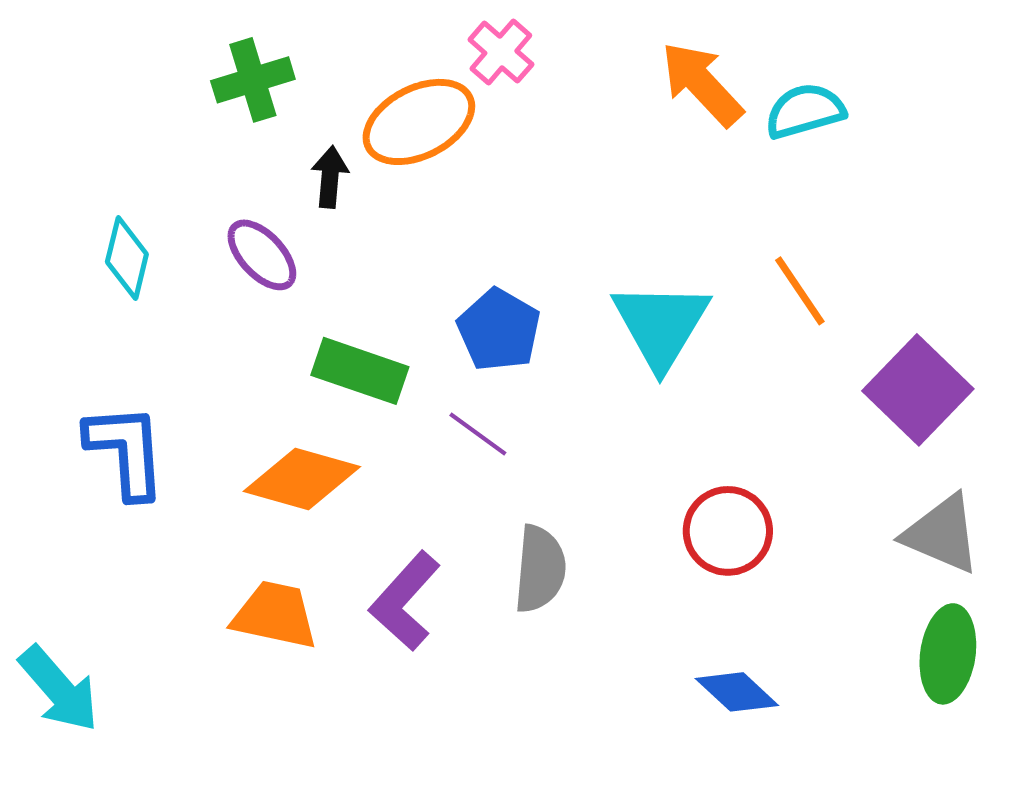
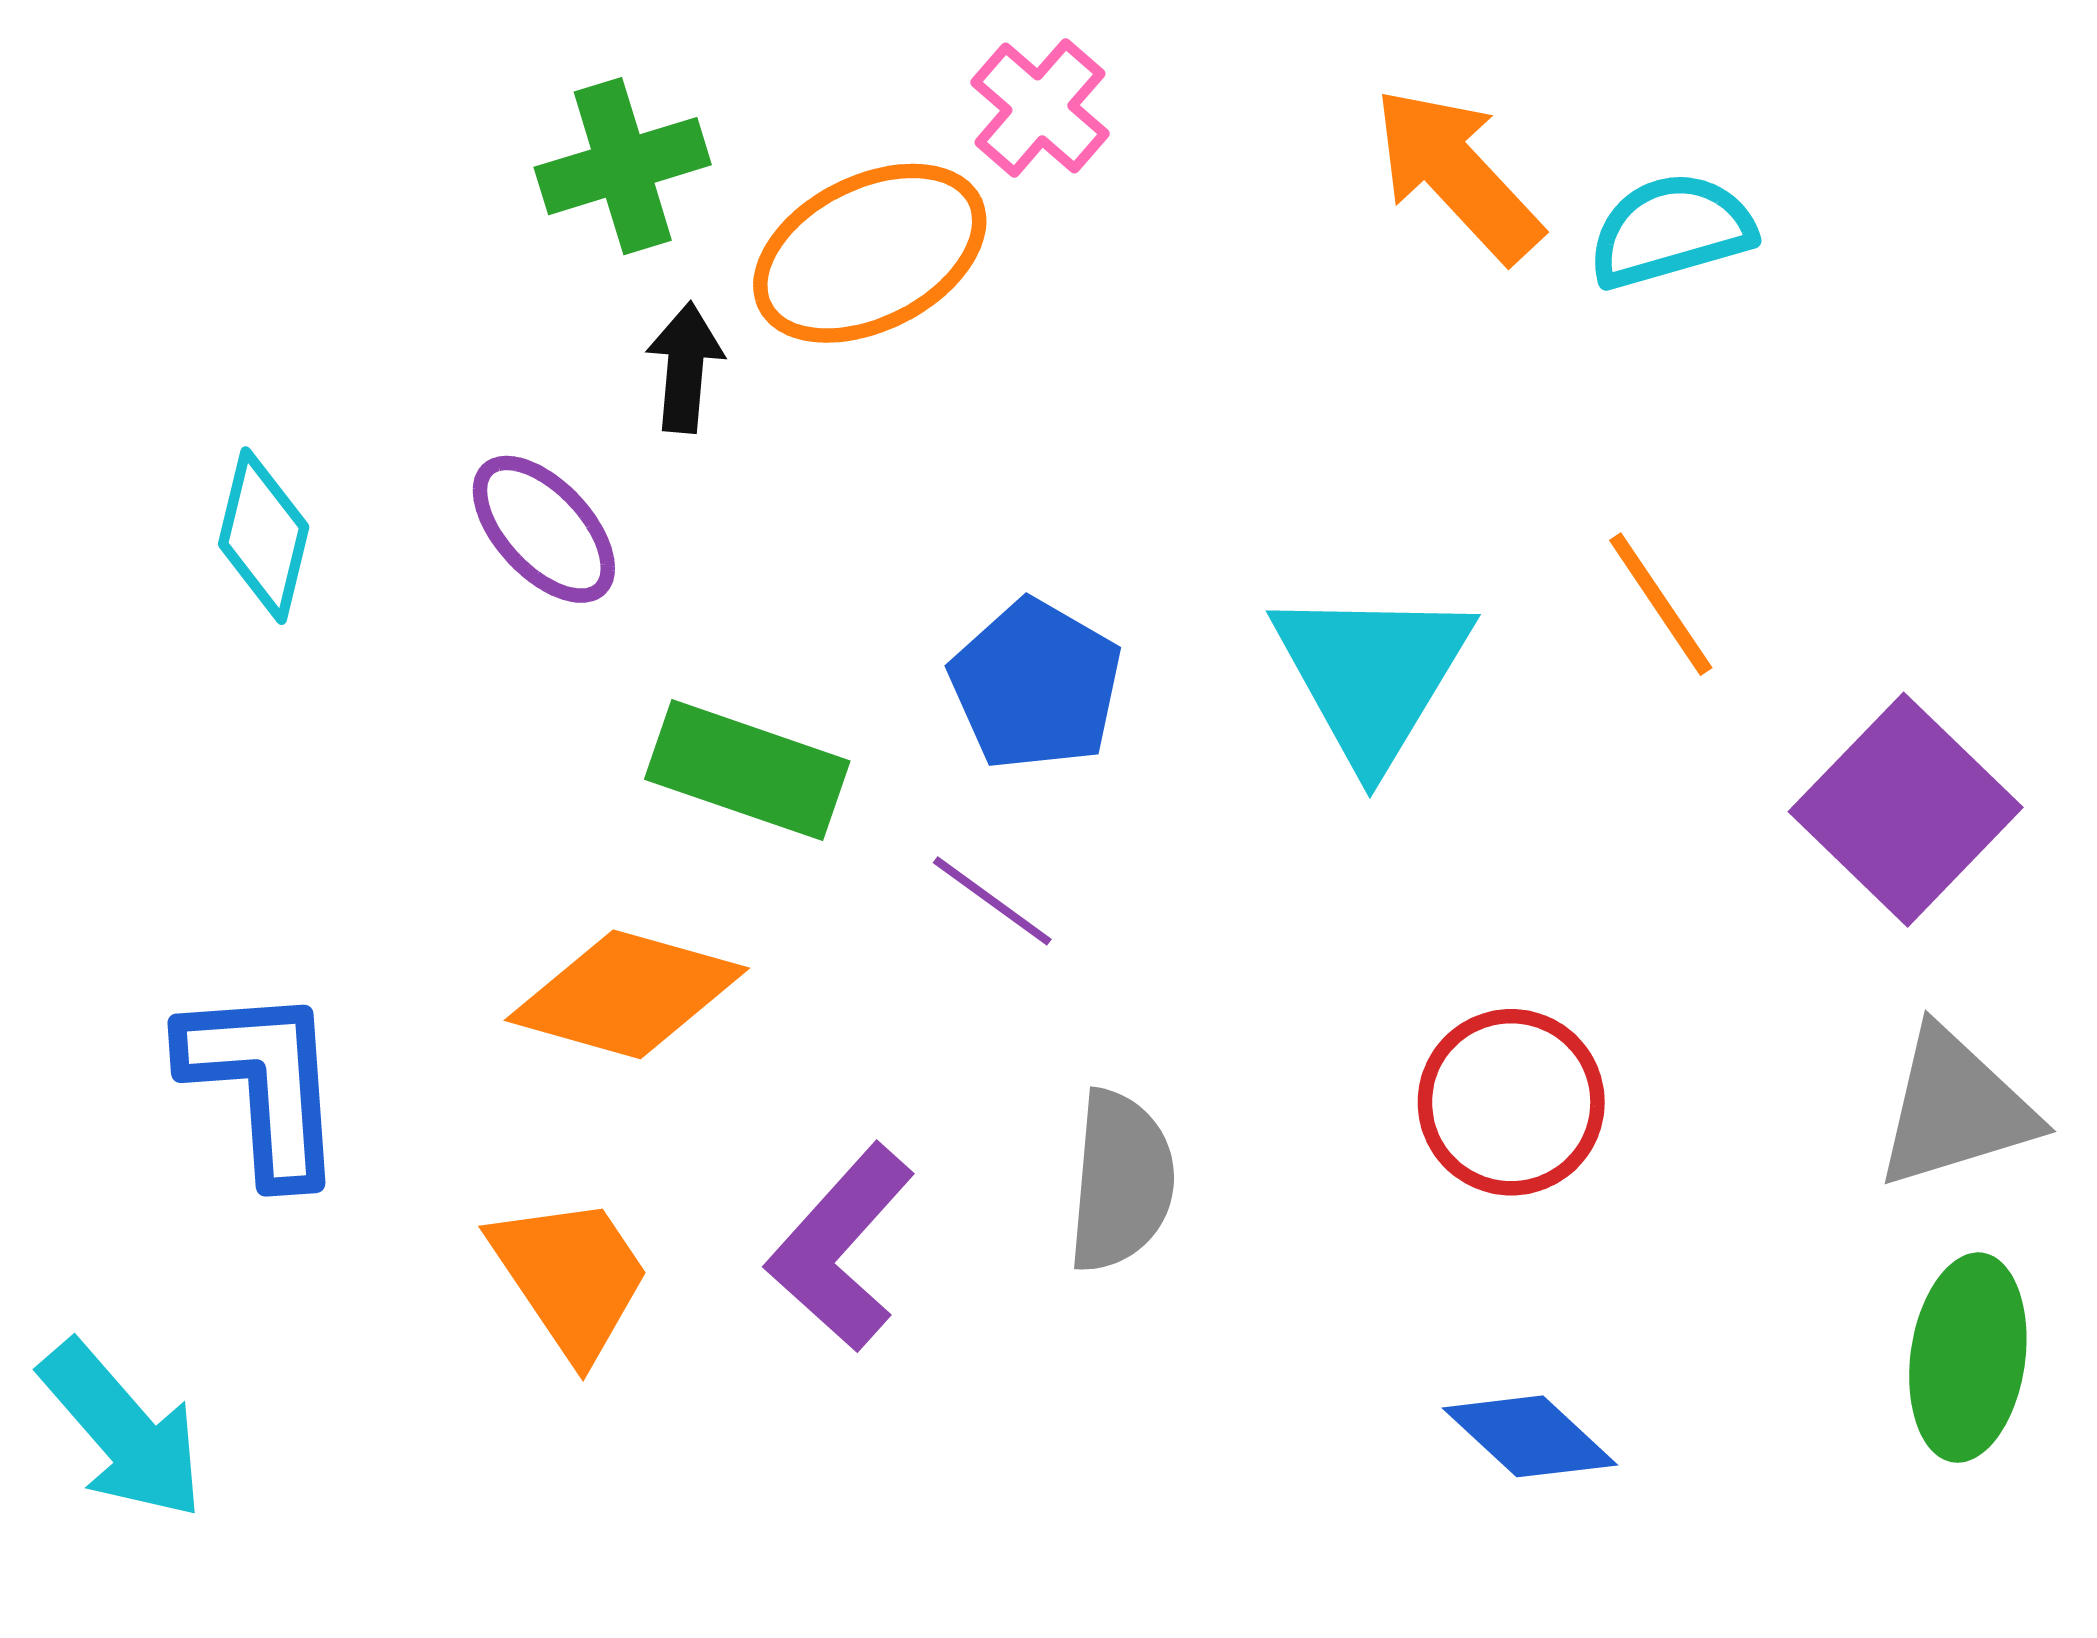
green cross: (253, 80) -> (623, 166), moved
blue L-shape: (126, 451) -> (264, 1084), moved
gray triangle: (942, 534) -> (1955, 1108), turned -40
orange trapezoid: (275, 615) -> (571, 1277), turned 44

